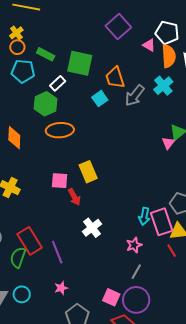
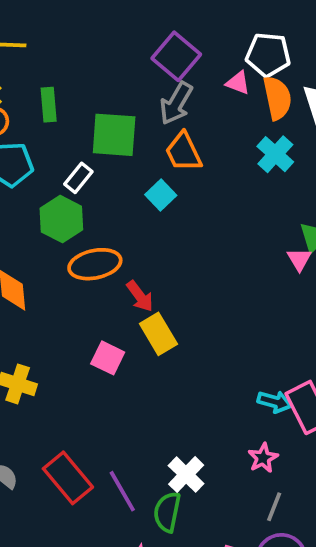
green rectangle: (46, 54) -> (49, 105), moved, turned 66
gray arrow: (135, 96) -> (176, 103), moved
pink square: (60, 181) -> (108, 358), turned 30
red arrow: (74, 197) -> (140, 296), moved
cyan arrow: (144, 216) -> (274, 402), turned -78
white cross: (92, 228) -> (186, 475), moved
green semicircle: (18, 257) -> (167, 512), moved

